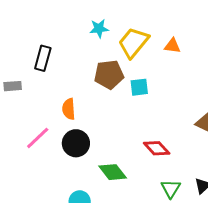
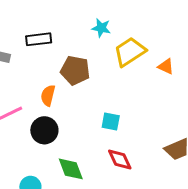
black rectangle: (43, 58) -> (39, 39), turned 50
brown pentagon: (109, 75) -> (75, 70), moved
cyan square: (139, 87) -> (111, 122), moved

